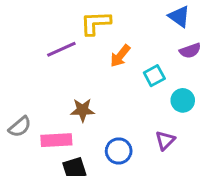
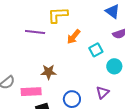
purple line: (61, 49) -> (35, 32), turned 30

